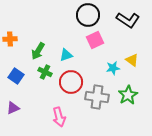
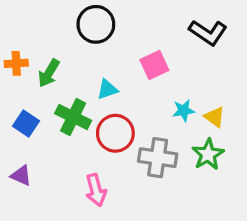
black circle: (88, 15) -> (96, 24), moved
green arrow: (38, 51) -> (49, 73), moved
yellow triangle: (132, 60) -> (214, 117), moved
green cross: (45, 72) -> (73, 117), size x1.5
purple triangle: (13, 108) -> (21, 176), turned 48

